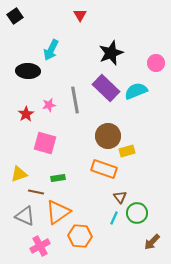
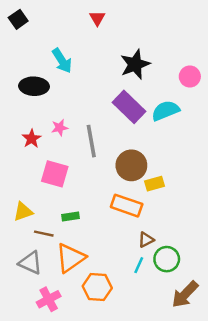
cyan arrow: (51, 50) -> (62, 61), turned -60
gray line: (75, 100) -> (91, 141), moved
brown triangle: (120, 197) -> (146, 240), turned 40
brown arrow: (152, 242) -> (185, 294), size x1.4

